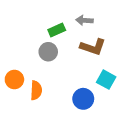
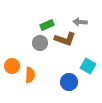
gray arrow: (84, 20) -> (80, 22), moved
brown L-shape: (93, 47) -> (65, 39), moved

